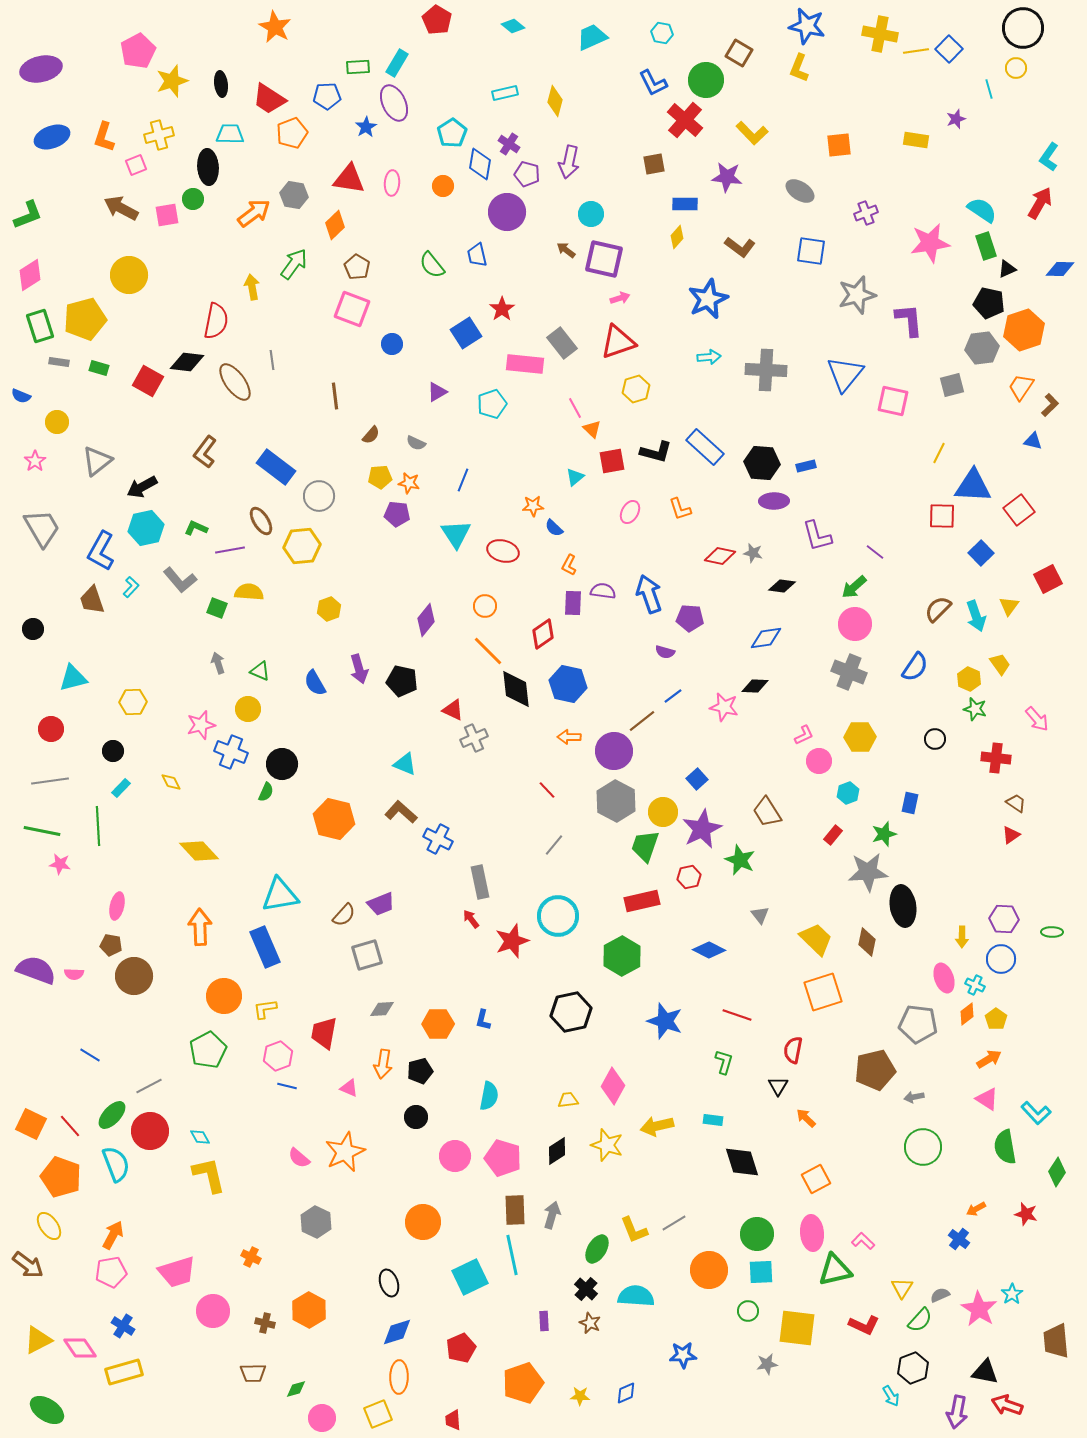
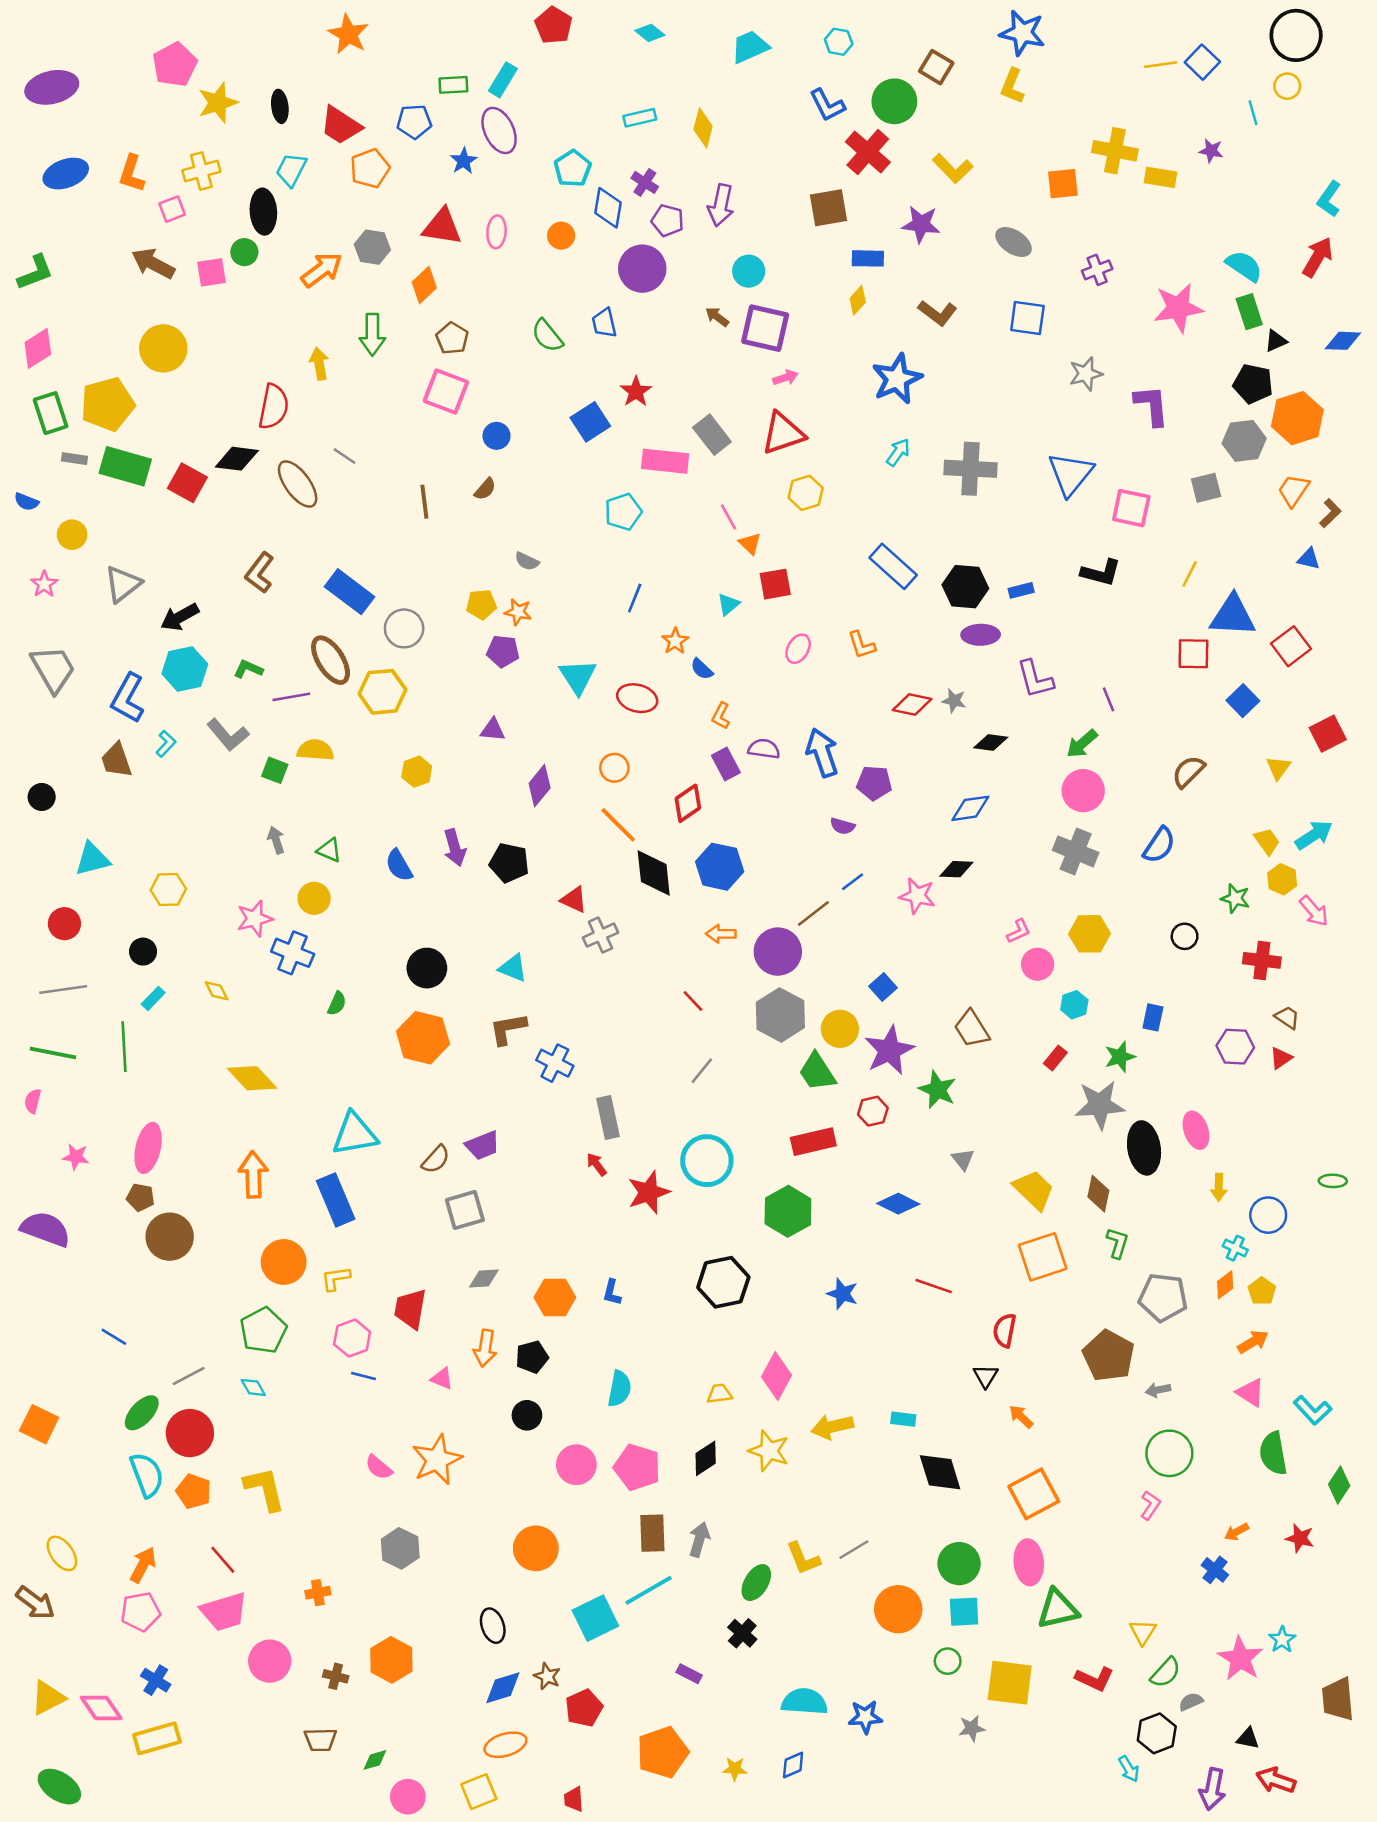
yellow cross: (880, 34) -> (1115, 151), moved
purple star: (956, 119) -> (1211, 151), turned 30
cyan trapezoid: (230, 134) -> (291, 170), turned -64
brown square: (654, 164) -> (829, 208), size x1.4
green arrow: (294, 264) -> (372, 334), turned 144
gray star: (857, 295) -> (1086, 374), size x0.7
cyan arrow: (709, 357) -> (898, 452), turned -50
gray line: (272, 360) -> (344, 456), turned -48
green rectangle: (99, 368) -> (125, 466), size x2.0
purple triangle: (437, 392) -> (493, 730), moved, turned 35
brown semicircle: (371, 435) -> (485, 489), moved
black L-shape: (656, 452) -> (1101, 573), moved
blue line: (463, 480) -> (635, 598), moved
orange star: (533, 506) -> (675, 641), turned -30
brown ellipse: (261, 521) -> (331, 660), size x1.4
purple line: (875, 552) -> (1109, 699), turned 30
purple rectangle: (573, 603) -> (726, 764), turned -30
cyan arrow: (976, 616) -> (1314, 835), moved, turned -104
yellow hexagon: (969, 679) -> (1282, 879), moved
black circle: (282, 764) -> (427, 968), moved
brown L-shape: (401, 812) -> (508, 1029), turned -52
green trapezoid: (645, 846) -> (817, 1072), turned -52
pink star: (60, 864) -> (76, 1157), moved
pink ellipse: (117, 906) -> (148, 1148), size x1.4
purple hexagon: (1004, 919) -> (1235, 1047), moved
pink semicircle: (74, 974) -> (33, 1101), moved, turned 102
pink ellipse: (944, 978) -> (1196, 1130), moved
blue star: (665, 1021) -> (842, 1294), size x0.7
green L-shape: (724, 1062) -> (1117, 1243), moved
brown pentagon: (875, 1070) -> (1109, 1356), turned -30
red line: (70, 1126) -> (223, 1560), moved
cyan diamond: (200, 1137) -> (253, 1387), moved
orange pentagon: (61, 1177) -> (194, 1491), moved, size x0.7
orange square: (816, 1179) -> (1034, 1494), size x1.4
pink L-shape: (863, 1241) -> (1150, 1505), moved, turned 80
cyan line: (512, 1255) -> (649, 1590), turned 72
orange cross: (251, 1257) -> (318, 1593), turned -36
gray semicircle: (940, 1295) -> (1191, 1702), moved
cyan semicircle: (636, 1296) -> (804, 1702), moved
purple rectangle: (544, 1321) -> (689, 1674), turned -60
brown star: (590, 1323) -> (547, 1676), moved
black triangle: (985, 1372) -> (1248, 1738), size x0.7
orange ellipse: (399, 1377) -> (505, 1745), turned 72

